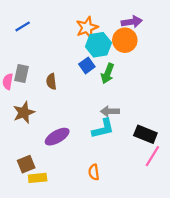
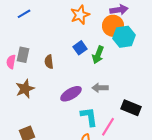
cyan hexagon: (98, 45) -> (124, 37), moved
cyan L-shape: (103, 129) -> (89, 117), moved, turned -85
purple ellipse: (57, 137) -> (71, 94), moved
pink line: (152, 156) -> (108, 127), moved

